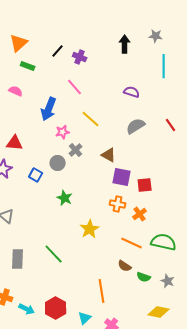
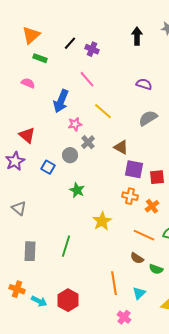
red triangle: (15, 143) -> (27, 135), turned 36
green line: (54, 254) -> (66, 246), turned 60
cyan triangle: (85, 318) -> (139, 293), moved

